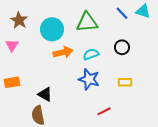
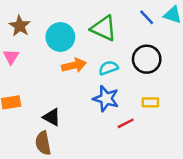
green triangle: (87, 22) -> (104, 28), turned 30
black circle: (122, 47) -> (147, 59), size x1.5
red line: (104, 111) -> (126, 123), moved

